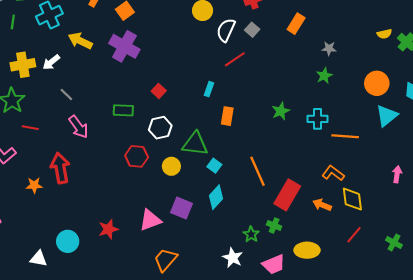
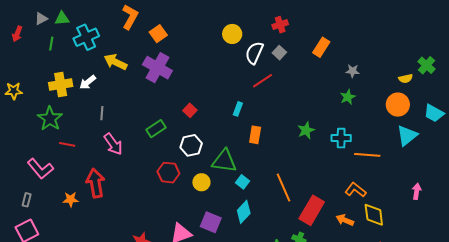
yellow semicircle: (384, 34) -> (406, 78), moved
gray line: (66, 94) -> (102, 113), turned 48
green rectangle: (123, 110) -> (156, 129), turned -36

